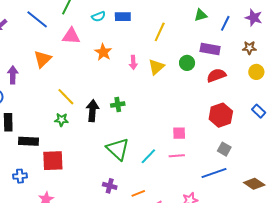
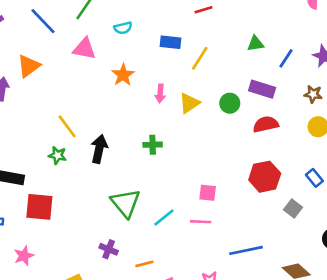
blue rectangle: (123, 17) -> (170, 42), moved
orange triangle: (43, 59) -> (29, 66), moved
green cross: (118, 105) -> (153, 145), moved
gray square: (224, 149) -> (293, 209), moved

